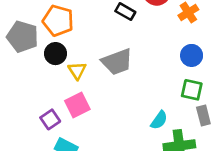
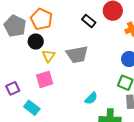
purple square: (50, 119) -> (13, 88), moved
cyan semicircle: (159, 120) -> (91, 98), moved

